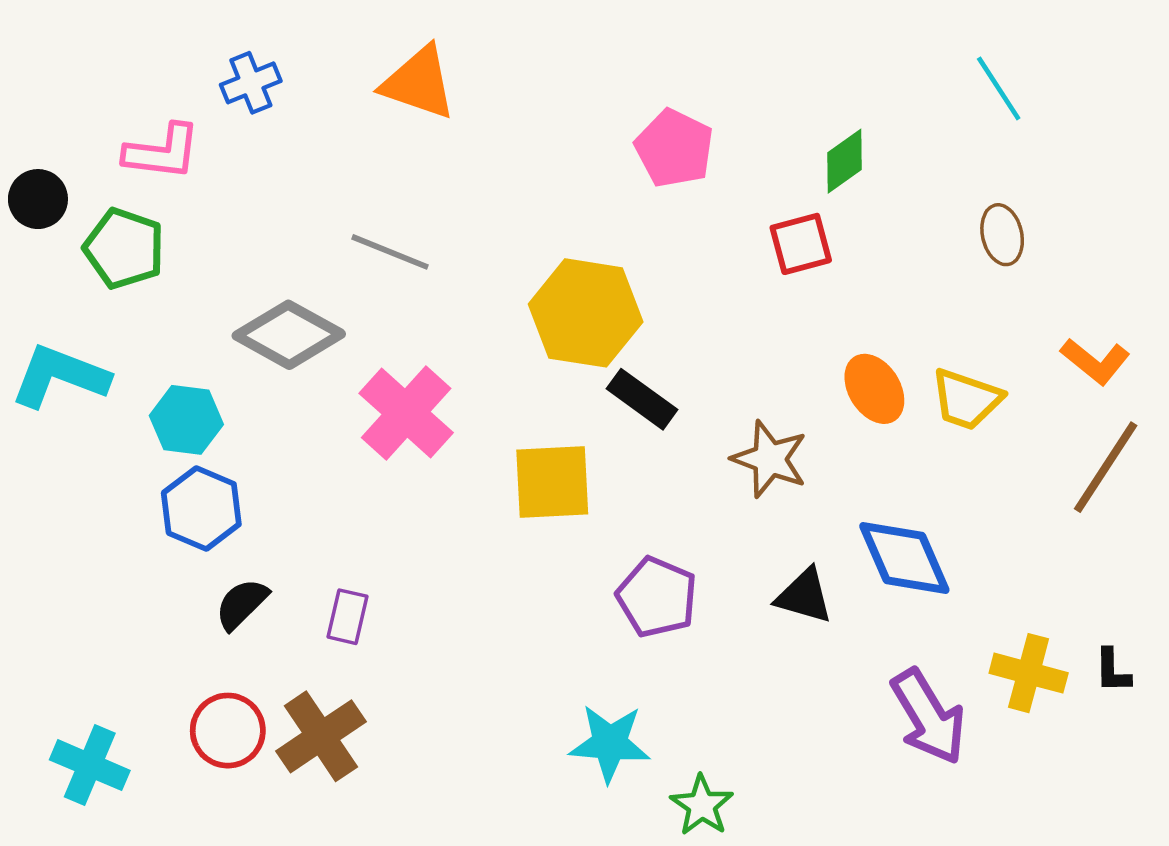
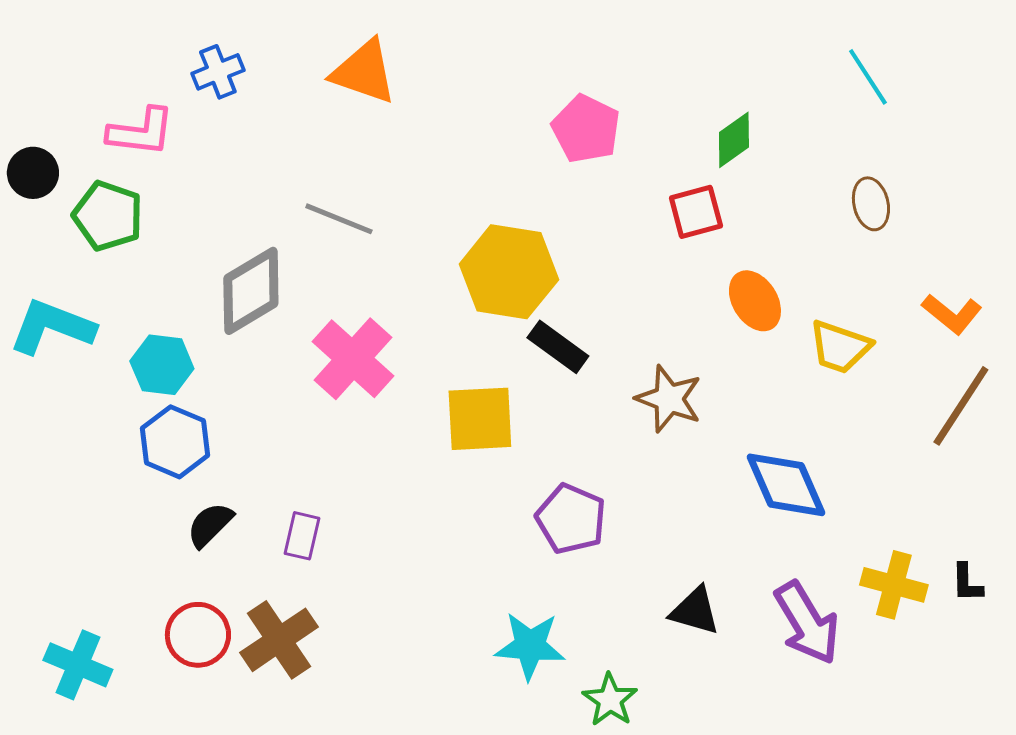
gray diamond: (289, 335) -> (251, 291), turned -60
orange ellipse: (874, 389) -> (755, 301), moved
black triangle: (804, 596) -> (695, 611), moved

